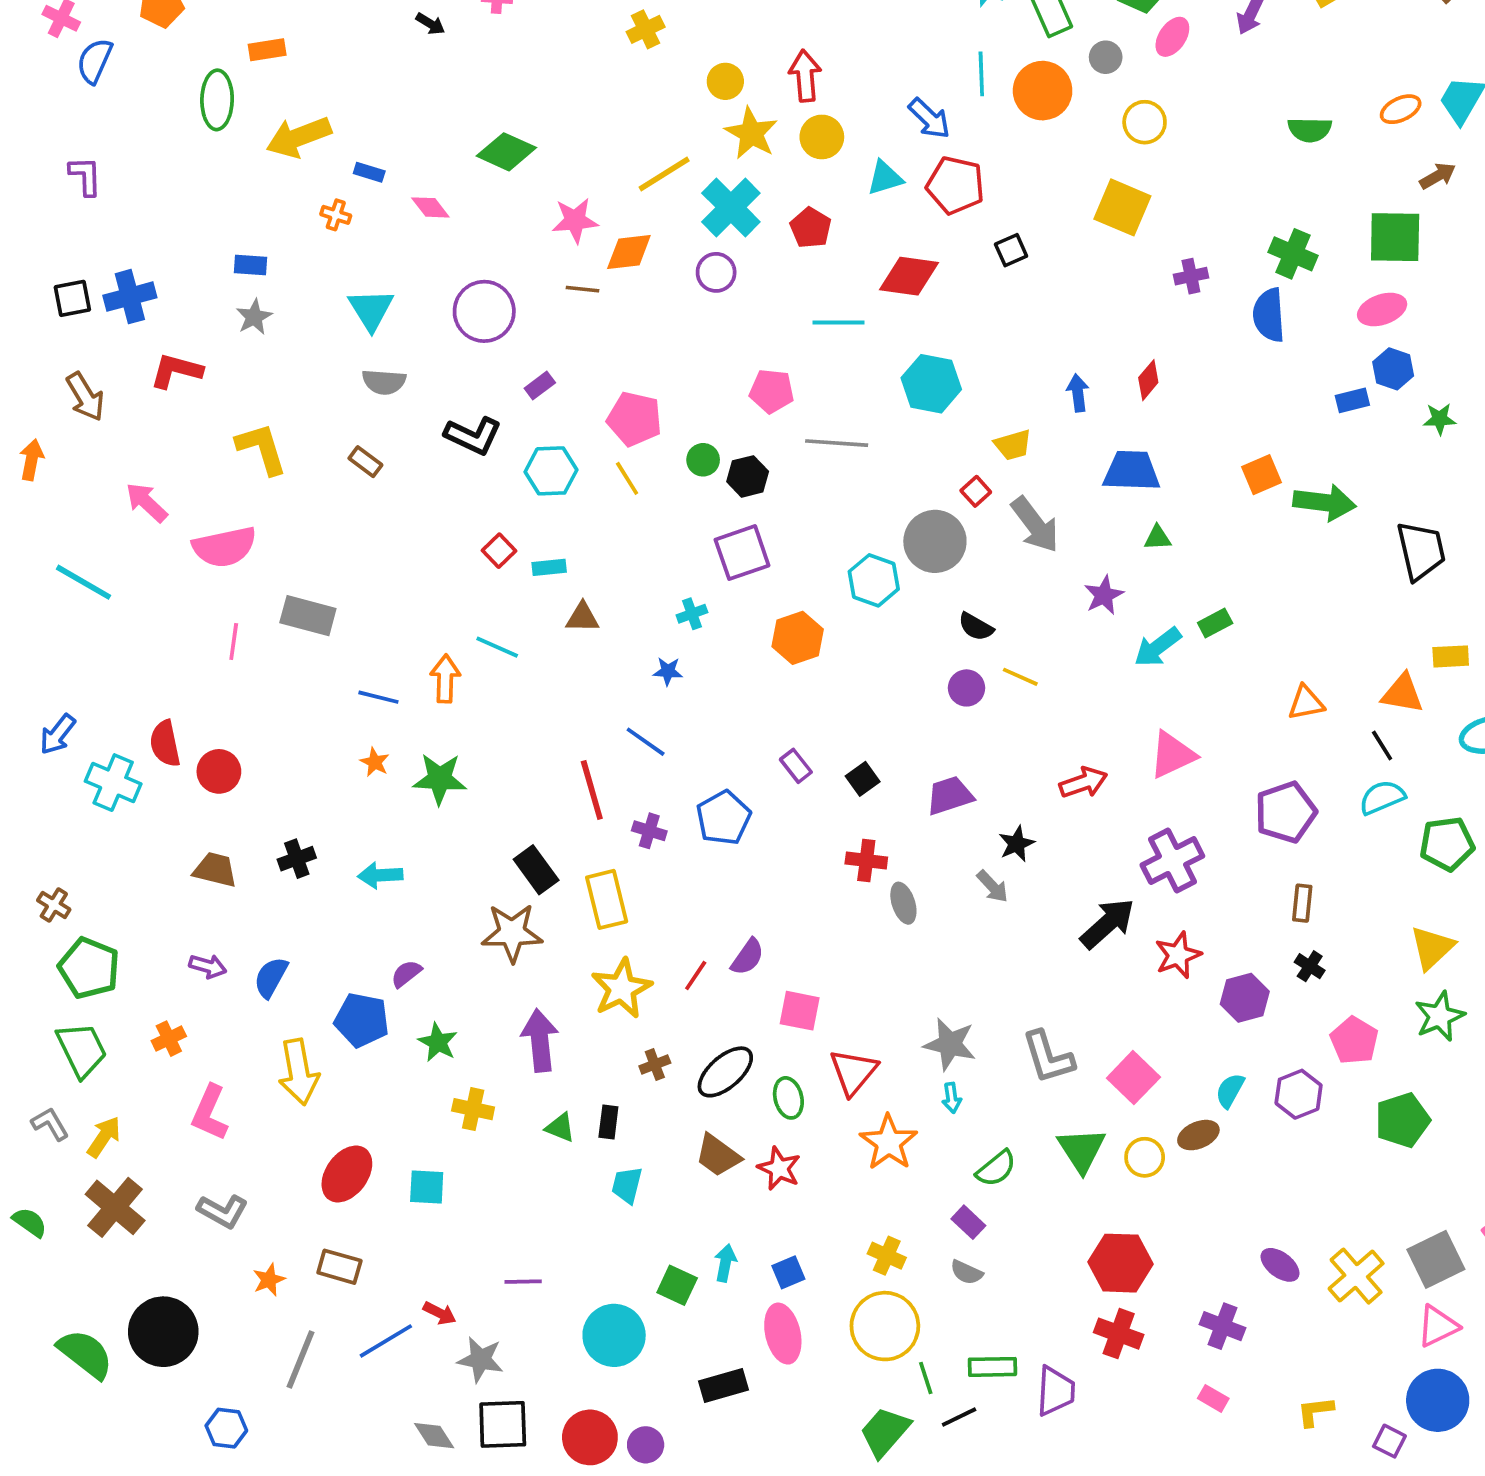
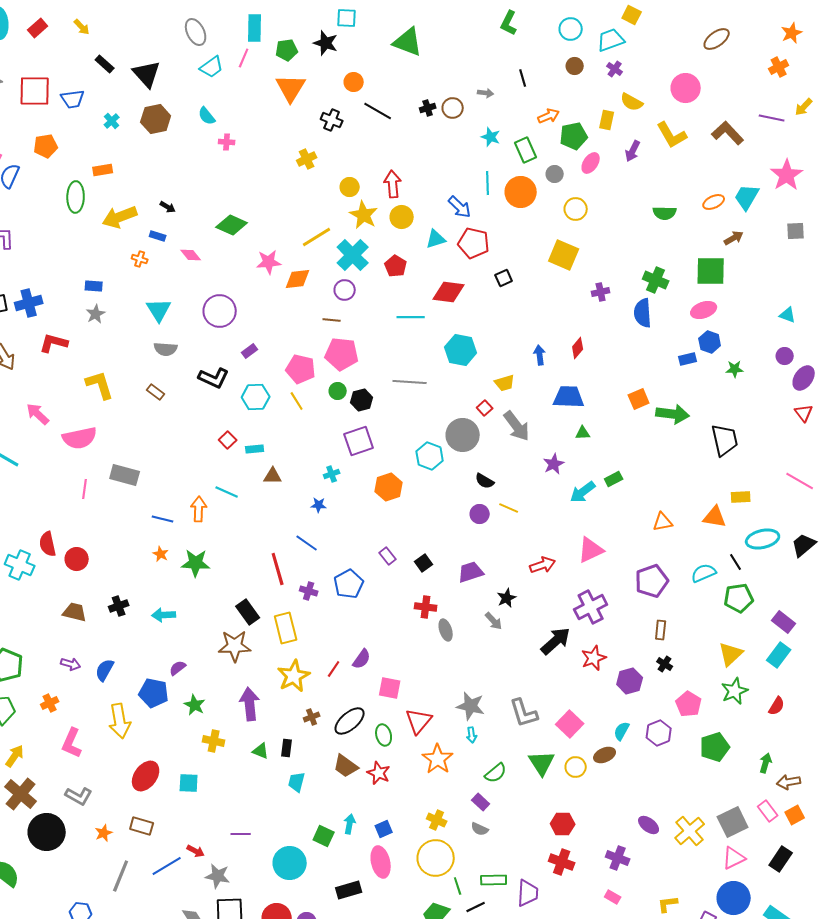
black arrow: (430, 24) -> (168, 207), moved
brown line: (582, 289) -> (332, 320), moved
pink pentagon: (772, 391) -> (342, 354), moved, size x1.4
black line: (1382, 745) -> (736, 562), moved
red hexagon: (1120, 1263) -> (563, 824), size x0.7
black circle: (163, 1332) -> (47, 832), moved

